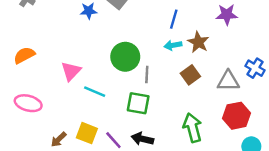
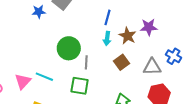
purple star: (227, 15) -> (149, 27), moved
cyan arrow: (173, 45) -> (107, 39), turned -72
pink triangle: (71, 71) -> (23, 81), moved

